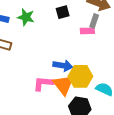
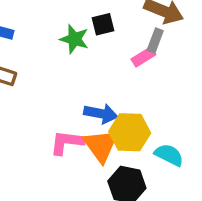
green star: (26, 17) -> (74, 39), moved
pink rectangle: (87, 31) -> (143, 57), turned -32

